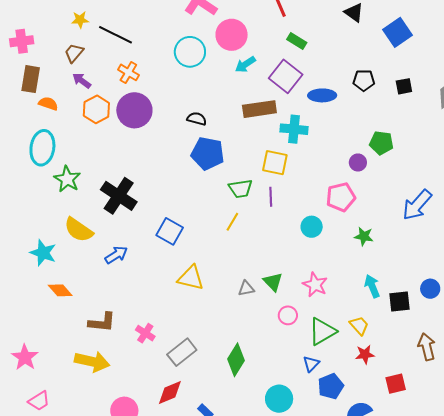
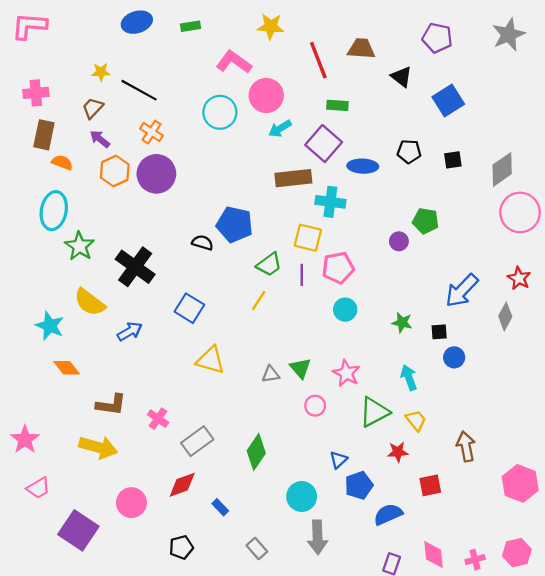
green rectangle: (297, 41) -> (337, 105), turned -30
black semicircle: (197, 119) -> (202, 243), moved
green trapezoid: (241, 189) -> (269, 264), turned -30
pink pentagon: (341, 197) -> (338, 268), moved
blue circle: (430, 289) -> (454, 357), moved
black square: (400, 301) -> (439, 332), moved, size x0.7
yellow trapezoid: (359, 326) -> (416, 420), moved
green triangle: (322, 331) -> (374, 412), moved

